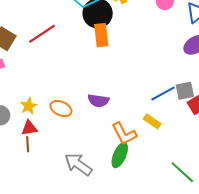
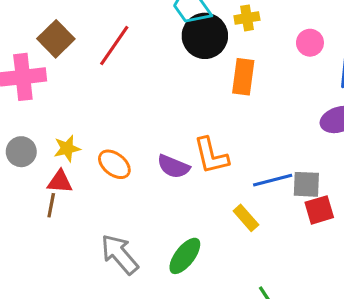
red line: (42, 34) -> (114, 46), turned -36
orange rectangle: (101, 35) -> (243, 77), moved
orange L-shape: (124, 134) -> (211, 156), moved

